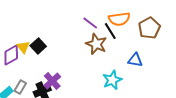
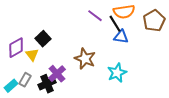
brown star: (96, 44) -> (85, 59), moved
yellow triangle: (23, 47) -> (32, 55), moved
blue triangle: (135, 60) -> (121, 37), moved

